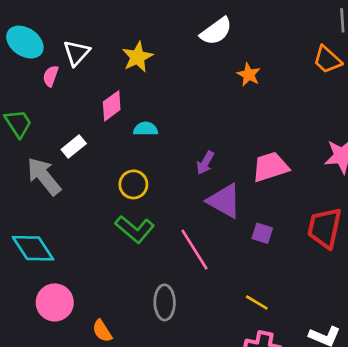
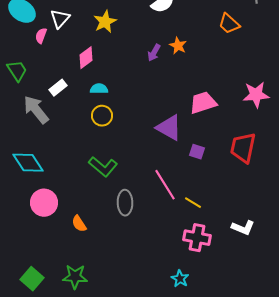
orange trapezoid: (327, 60) -> (229, 24), moved
orange star: (249, 75) -> (178, 46), moved
cyan semicircle: (146, 129) -> (99, 89), moved
purple arrow: (205, 163) -> (154, 53), moved
green L-shape: (135, 229) -> (103, 167), moved
pink line: (194, 250) -> (165, 185), moved

